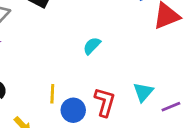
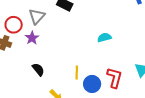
cyan semicircle: (92, 46) -> (104, 37), turned 32

